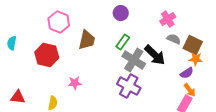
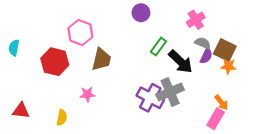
pink hexagon: (59, 22) -> (80, 33), moved
brown trapezoid: (87, 40) -> (101, 59), moved
green rectangle: (123, 42) -> (158, 47), moved
gray cross: (134, 60) -> (170, 92), moved, turned 35
purple semicircle: (187, 73) -> (206, 56), moved, turned -32

